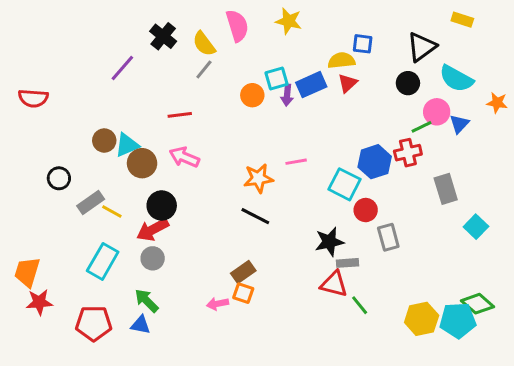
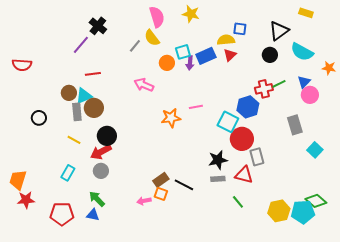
black cross: (163, 36) -> (98, 26), moved
yellow semicircle: (204, 44) -> (152, 38), moved
pink circle: (437, 112) -> (310, 95), moved
red line: (180, 115) -> (93, 74), moved
red cross: (408, 153) -> (264, 89), moved
pink arrow: (184, 157) -> (144, 85), moved
gray rectangle: (91, 202) -> (77, 112), moved, turned -60
red circle: (366, 210) -> (242, 139), size x1.5
black line: (255, 216) -> (184, 185), moved
cyan rectangle: (103, 261) -> (68, 173), size x0.7
gray rectangle: (348, 263) -> (218, 179), moved
red triangle: (334, 284) -> (244, 175), moved

